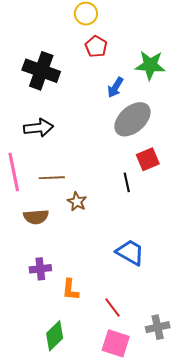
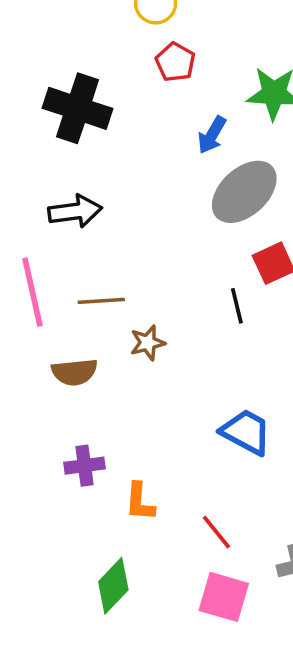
brown star: (77, 202) -> (148, 343), turned 30

